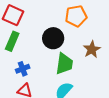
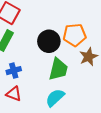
orange pentagon: (76, 16) -> (75, 35), moved

